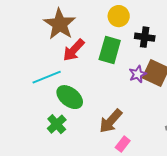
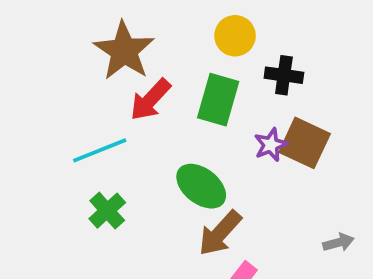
green ellipse: (70, 97) -> (201, 186), moved
green cross: (57, 124) -> (107, 211), moved

